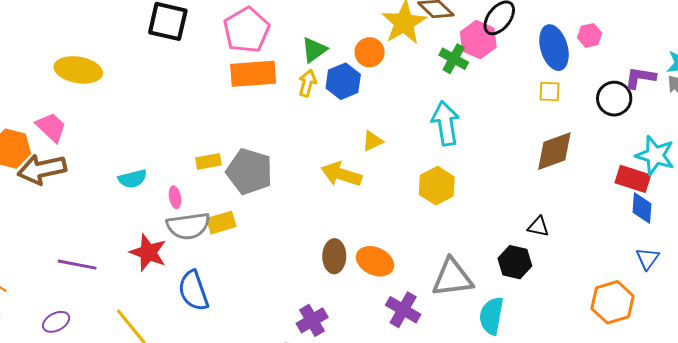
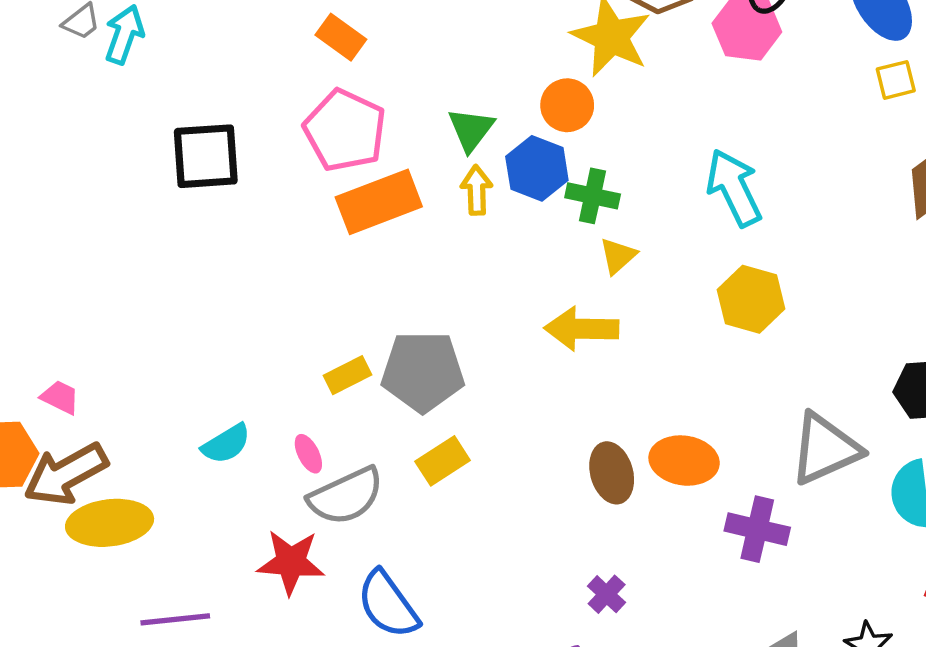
green cross: (454, 59) -> (593, 196), moved
yellow ellipse: (78, 70) -> (110, 523), moved
pink trapezoid: (51, 127) -> (60, 397), size x0.7
yellow rectangle: (221, 223) -> (443, 461), moved
purple cross: (312, 320) -> (607, 594), size x0.7

